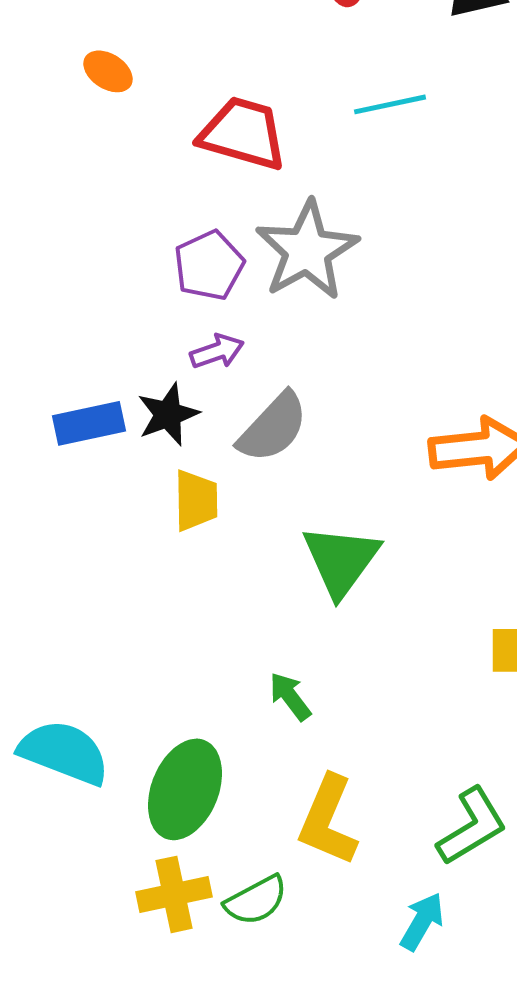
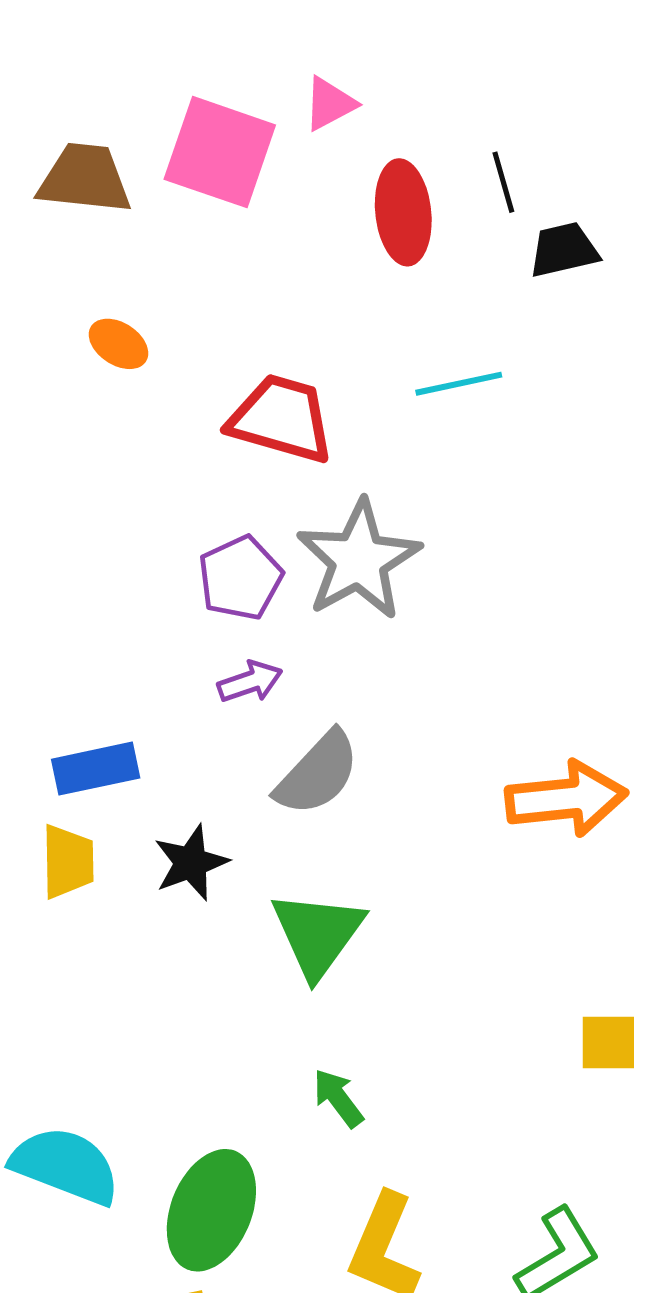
black star: (168, 414) -> (191, 863), moved
yellow trapezoid: (196, 500) -> (68, 862), moved
green triangle: (341, 560) -> (318, 934), moved

